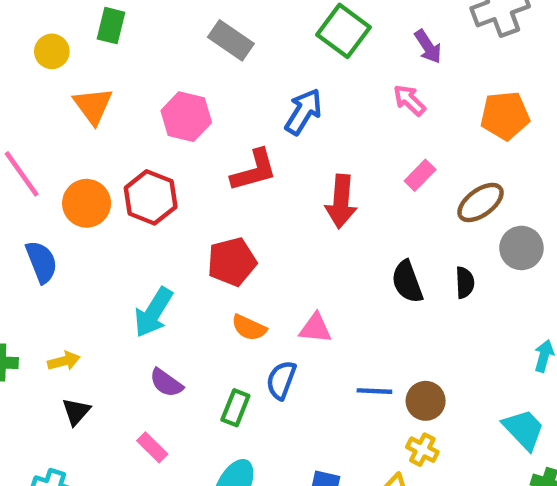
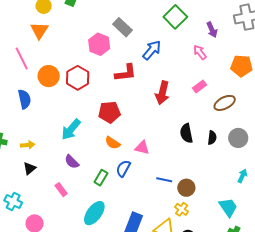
gray rectangle: (231, 40) -> (123, 27), moved
orange triangle: (93, 106) -> (39, 30), moved
gray circle: (521, 248) -> (238, 138), moved

